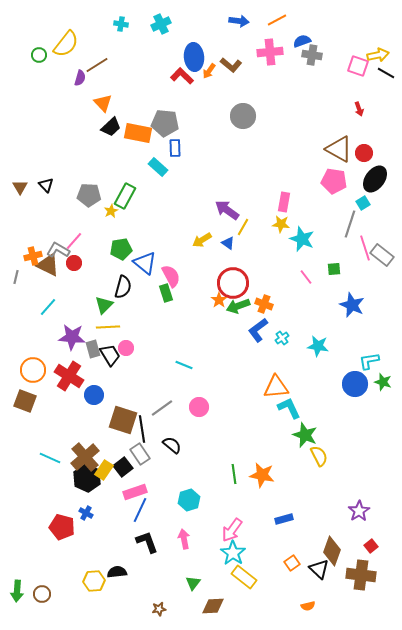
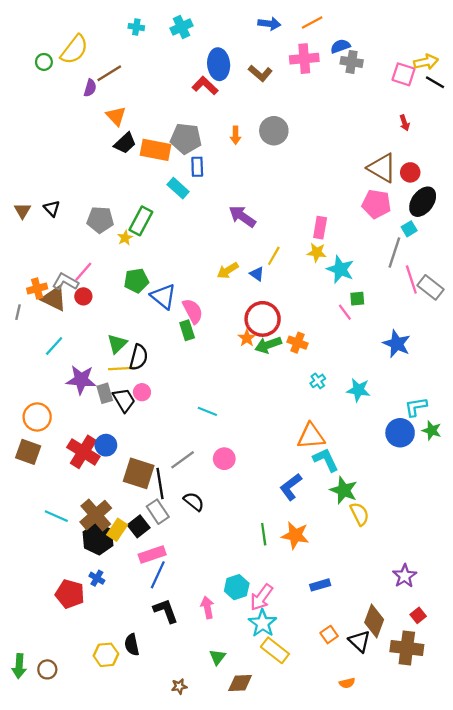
orange arrow: (209, 71) -> (236, 135), moved, turned -35
purple arrow: (227, 210) -> (242, 216), moved
green square: (334, 269) -> (357, 299), moved
black semicircle: (123, 287) -> (139, 357), moved
blue L-shape: (258, 330) -> (291, 487), moved
red cross: (69, 376) -> (83, 452), moved
cyan hexagon: (189, 500) -> (237, 587), moved
black semicircle: (117, 572) -> (132, 645), turned -96

